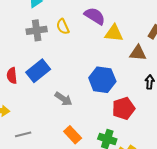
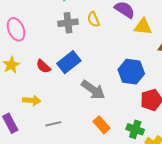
red semicircle: (12, 76) -> (43, 66), turned -42
gray arrow: (63, 99) -> (93, 90), size x1.4

